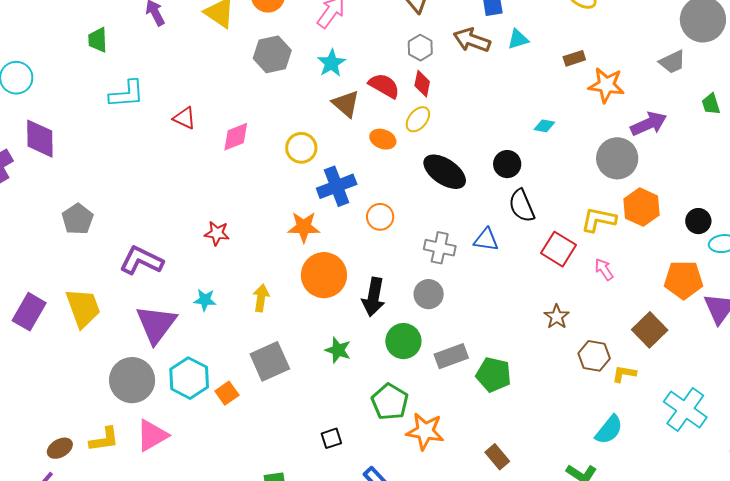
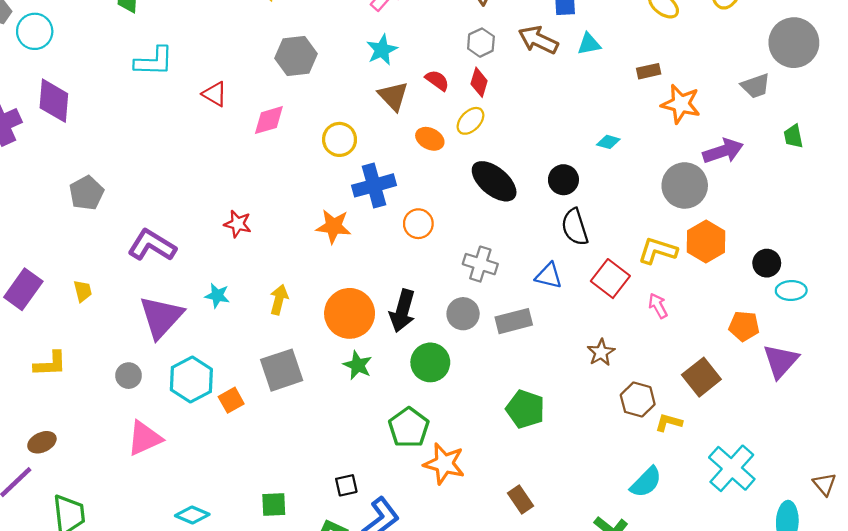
gray hexagon: (272, 54) -> (296, 56), moved
red semicircle: (384, 86) -> (437, 80), size x0.7
blue triangle: (486, 240) -> (549, 276), moved
orange circle: (324, 275) -> (350, 313), moved
orange pentagon: (684, 280) -> (744, 326), size x0.7
yellow trapezoid: (83, 308) -> (83, 291), size x0.5
gray rectangle: (451, 356) -> (514, 321), moved
gray circle: (132, 380) -> (129, 376), size x0.5
black square: (331, 438) -> (346, 485), moved
yellow L-shape: (104, 439) -> (50, 364), moved

